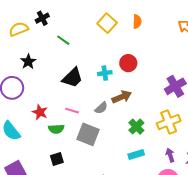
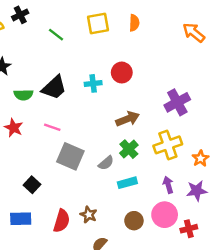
yellow square: (107, 23) -> (98, 24), turned 36
green line: (63, 40) -> (56, 35), moved
brown arrow: (122, 97) -> (128, 119), moved
gray semicircle: (101, 108) -> (106, 163), moved
green semicircle: (56, 129) -> (23, 95), moved
black square: (57, 159) -> (32, 185), turned -32

